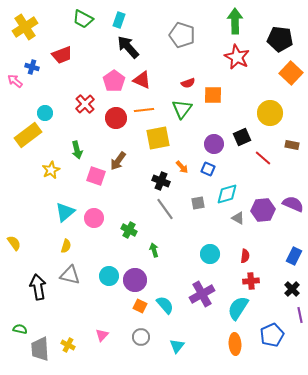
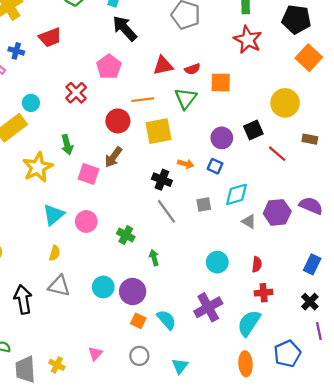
red triangle: (142, 80) -> (163, 66), moved, turned -36
red circle: (116, 118) -> (118, 121), moved
orange arrow: (182, 167) -> (186, 164), turned -32
yellow star: (51, 170) -> (38, 167), size x1.5

